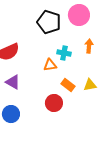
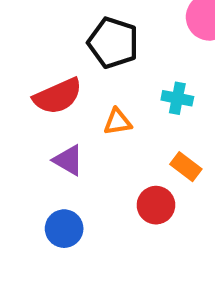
black pentagon: (49, 22) -> (113, 43), moved
orange triangle: (50, 65) -> (118, 122), moved

